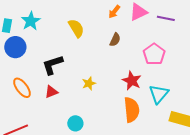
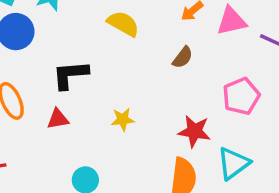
yellow semicircle: (76, 28) -> (123, 24), turned -42
red star: (132, 81) -> (194, 131), turned -30

